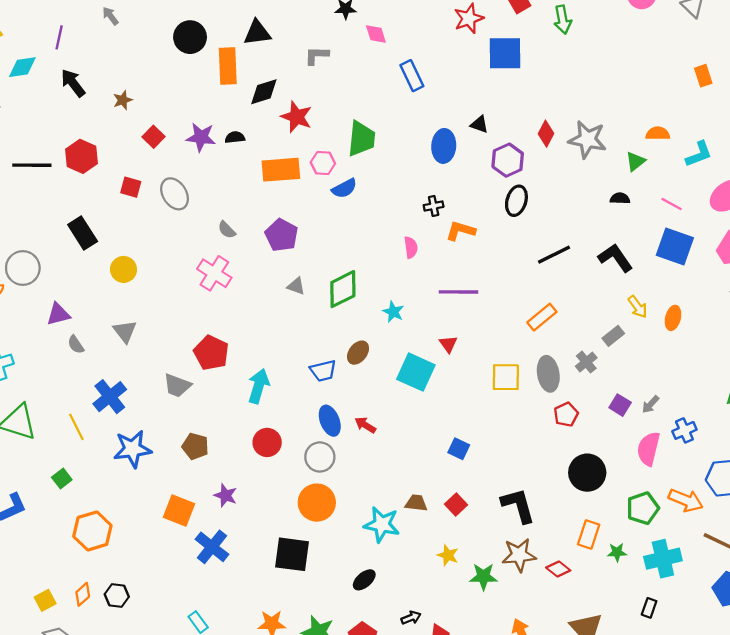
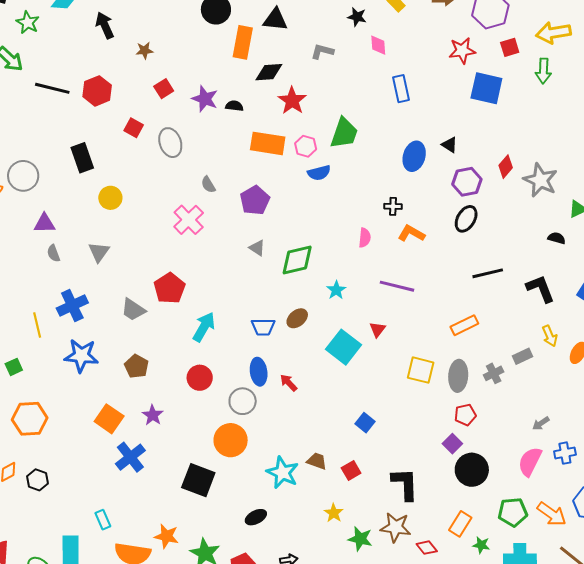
purple square: (620, 405) -> (452, 444), moved

